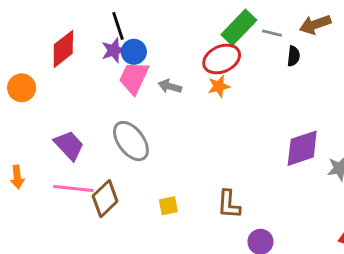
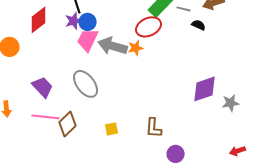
black semicircle: (294, 56) -> (199, 25), turned -72
gray arrow: (170, 86) -> (113, 46), size x1.8
orange star: (219, 86) -> (136, 48), moved

